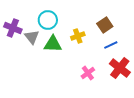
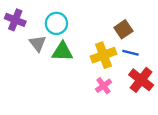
purple cross: (13, 28) -> (15, 20), moved
yellow cross: (78, 36) -> (103, 55), moved, size x1.5
blue line: (111, 45) -> (131, 53), turned 40

